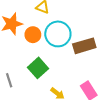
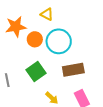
brown rectangle: (84, 46) -> (73, 70), moved

